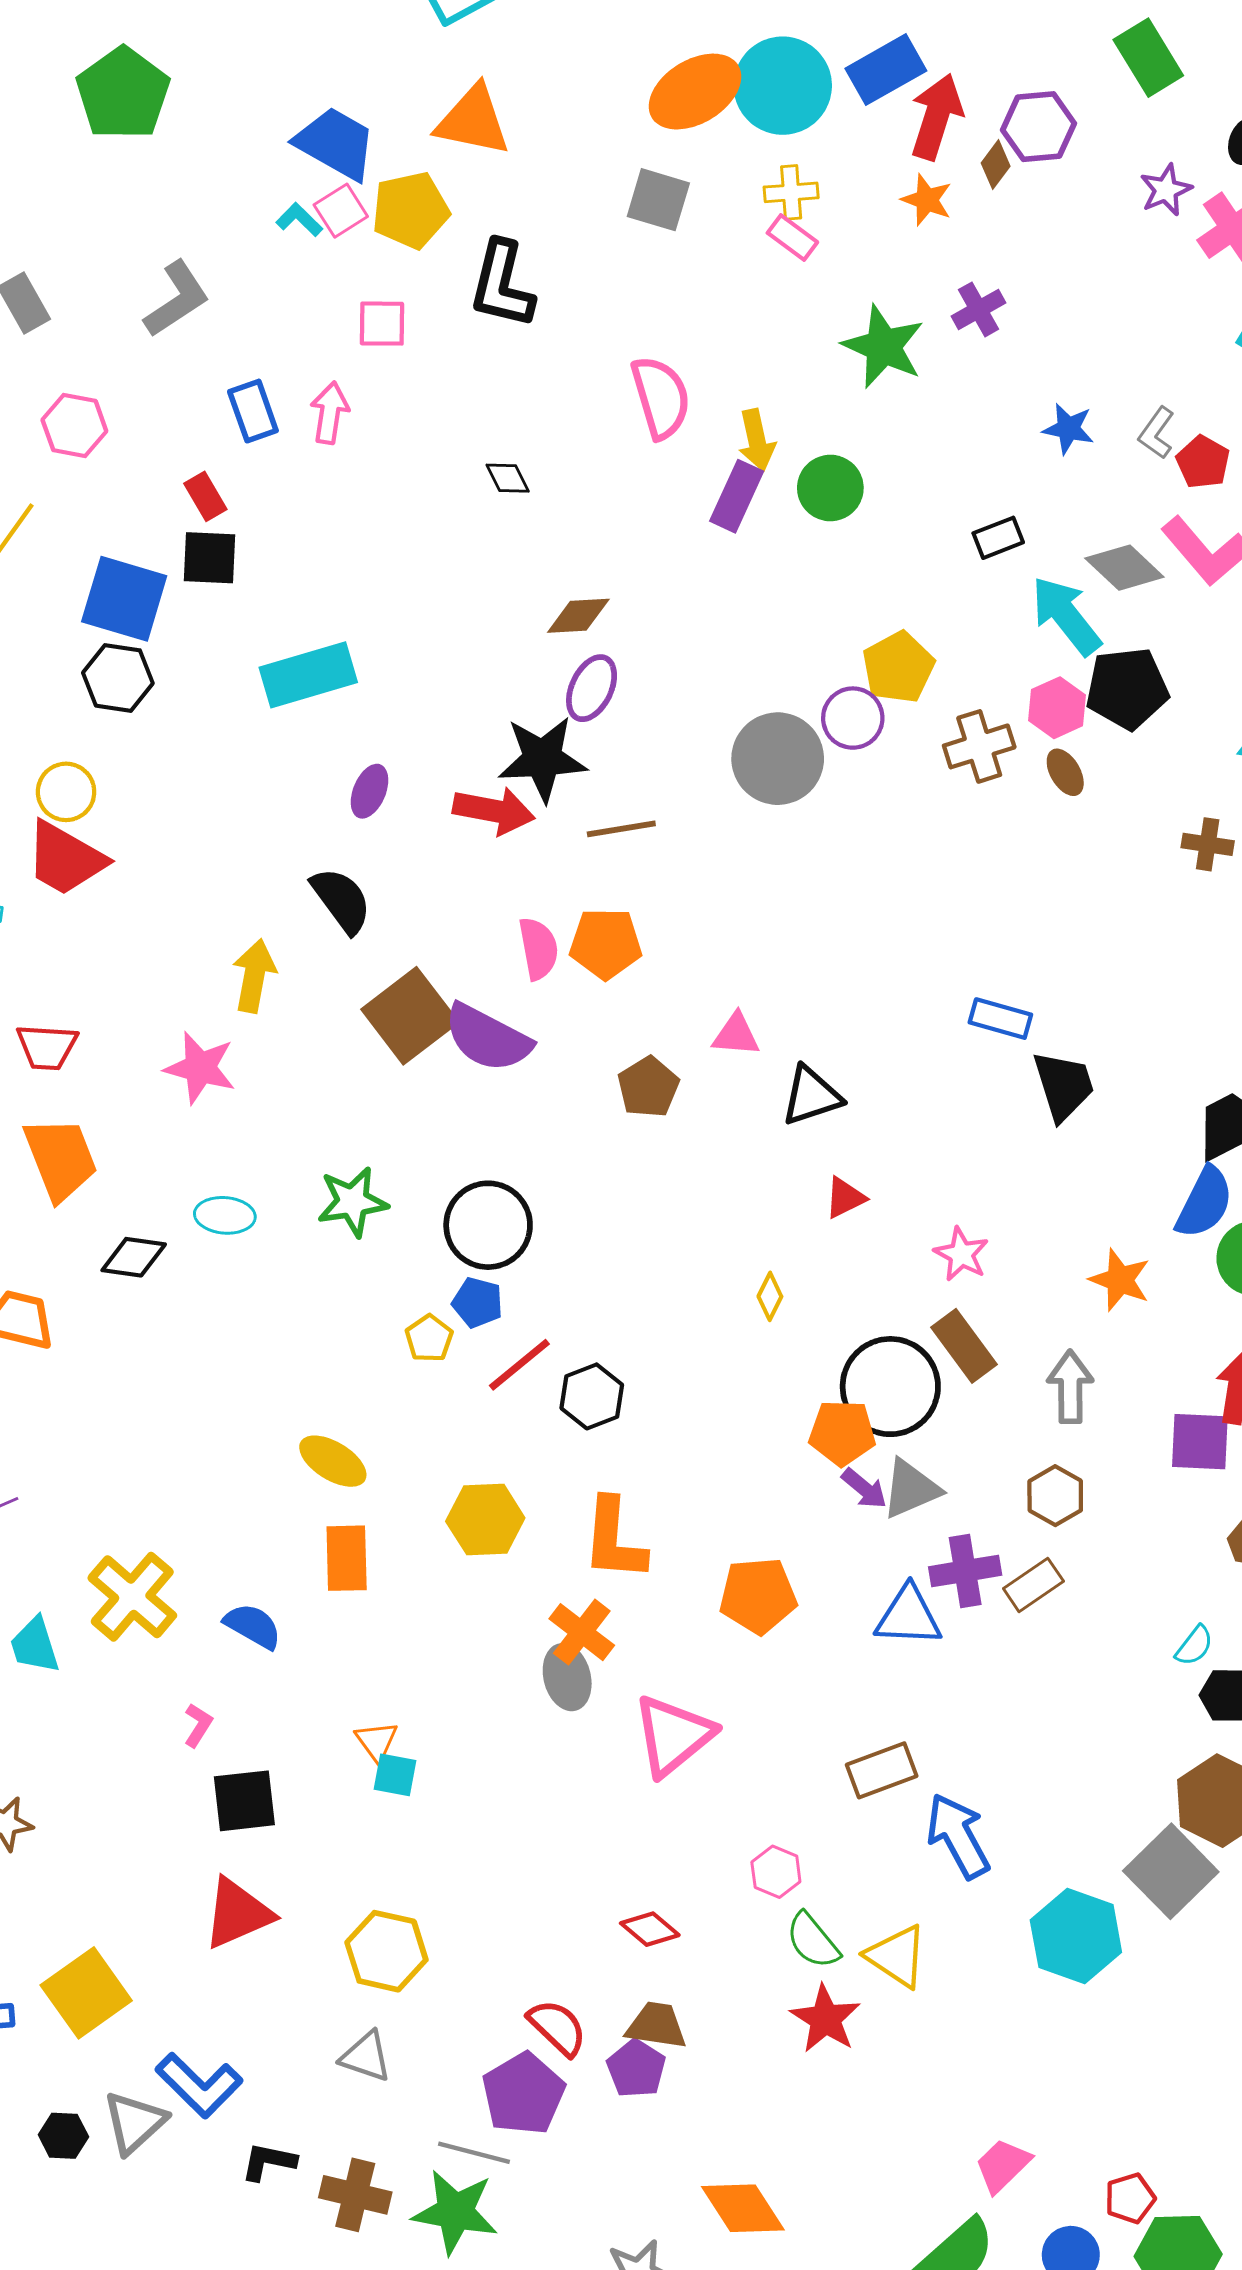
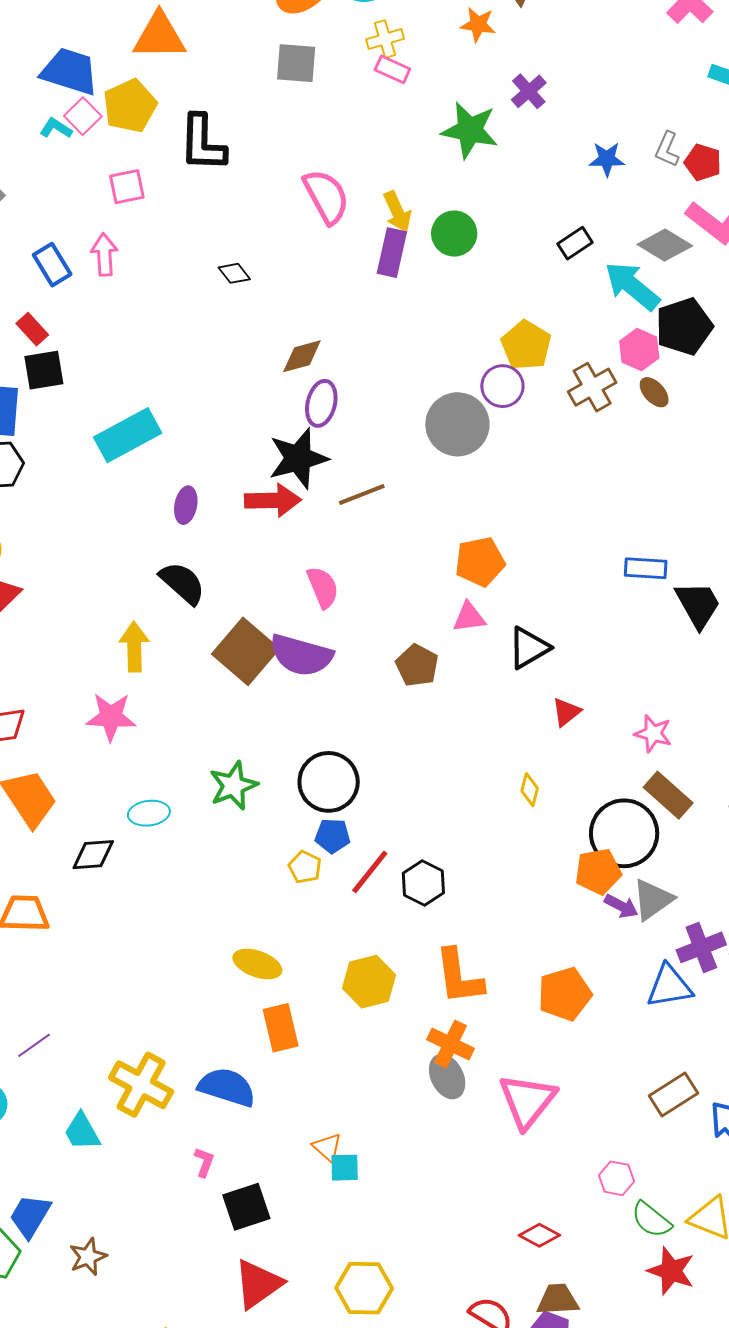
orange pentagon: (606, 944) -> (480, 562), moved
blue semicircle: (253, 1626) -> (227, 1087), size x1.4

